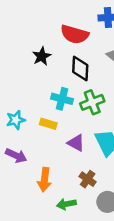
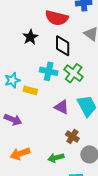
green cross: (92, 102) -> (74, 73), turned -30
cyan star: (16, 120) -> (12, 80), moved
yellow rectangle: (48, 124) -> (30, 90), moved
orange arrow: (44, 180) -> (20, 154), moved, turned 66

